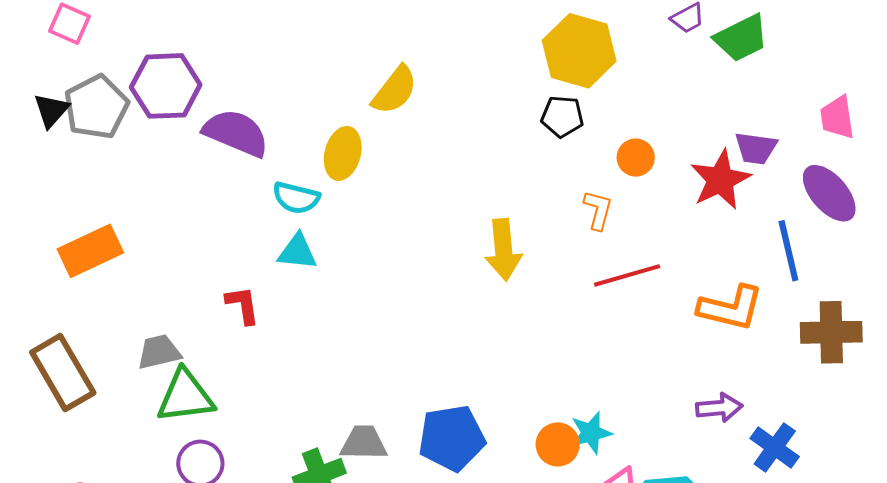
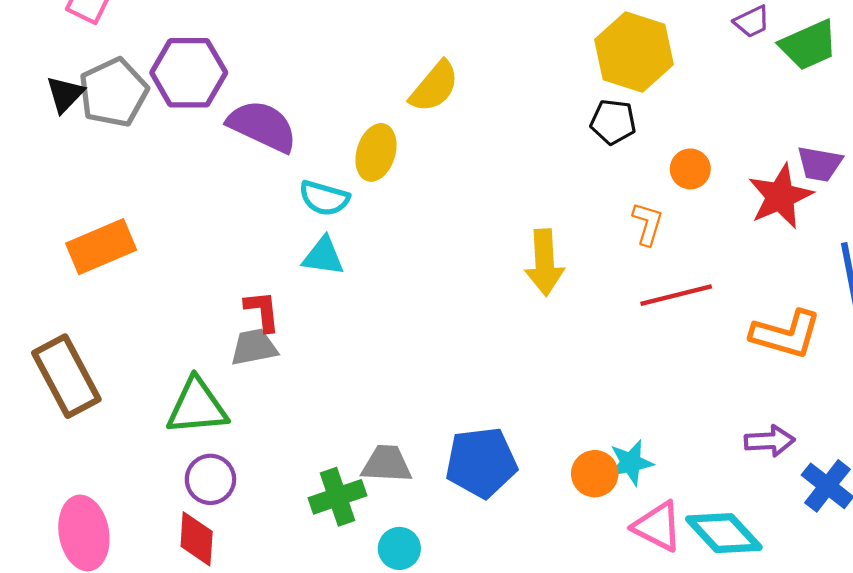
gray trapezoid: (159, 352) -> (254, 347), moved

